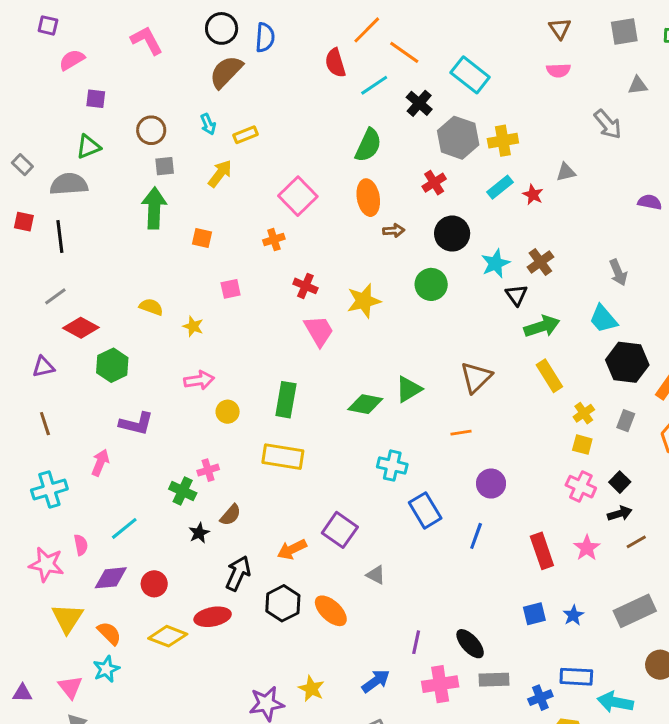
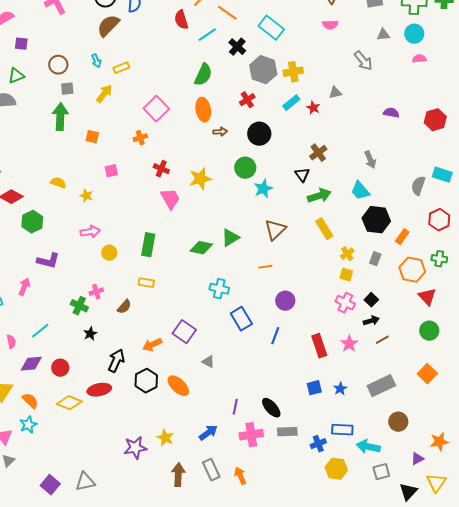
cyan star: (496, 263) -> (263, 189), moved
yellow rectangle: (283, 457) -> (146, 283), size x0.6
brown semicircle: (231, 515) -> (124, 307), moved

